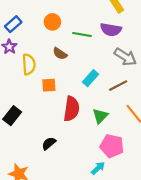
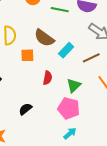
brown semicircle: (60, 54) -> (44, 38), moved, size x1.5
red semicircle: (71, 109) -> (47, 78), size x0.6
pink pentagon: (112, 146) -> (69, 108), moved

